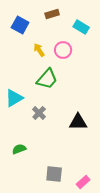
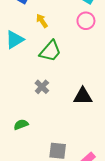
pink circle: (63, 50) -> (86, 21), moved
cyan triangle: (14, 98) -> (15, 40), moved

